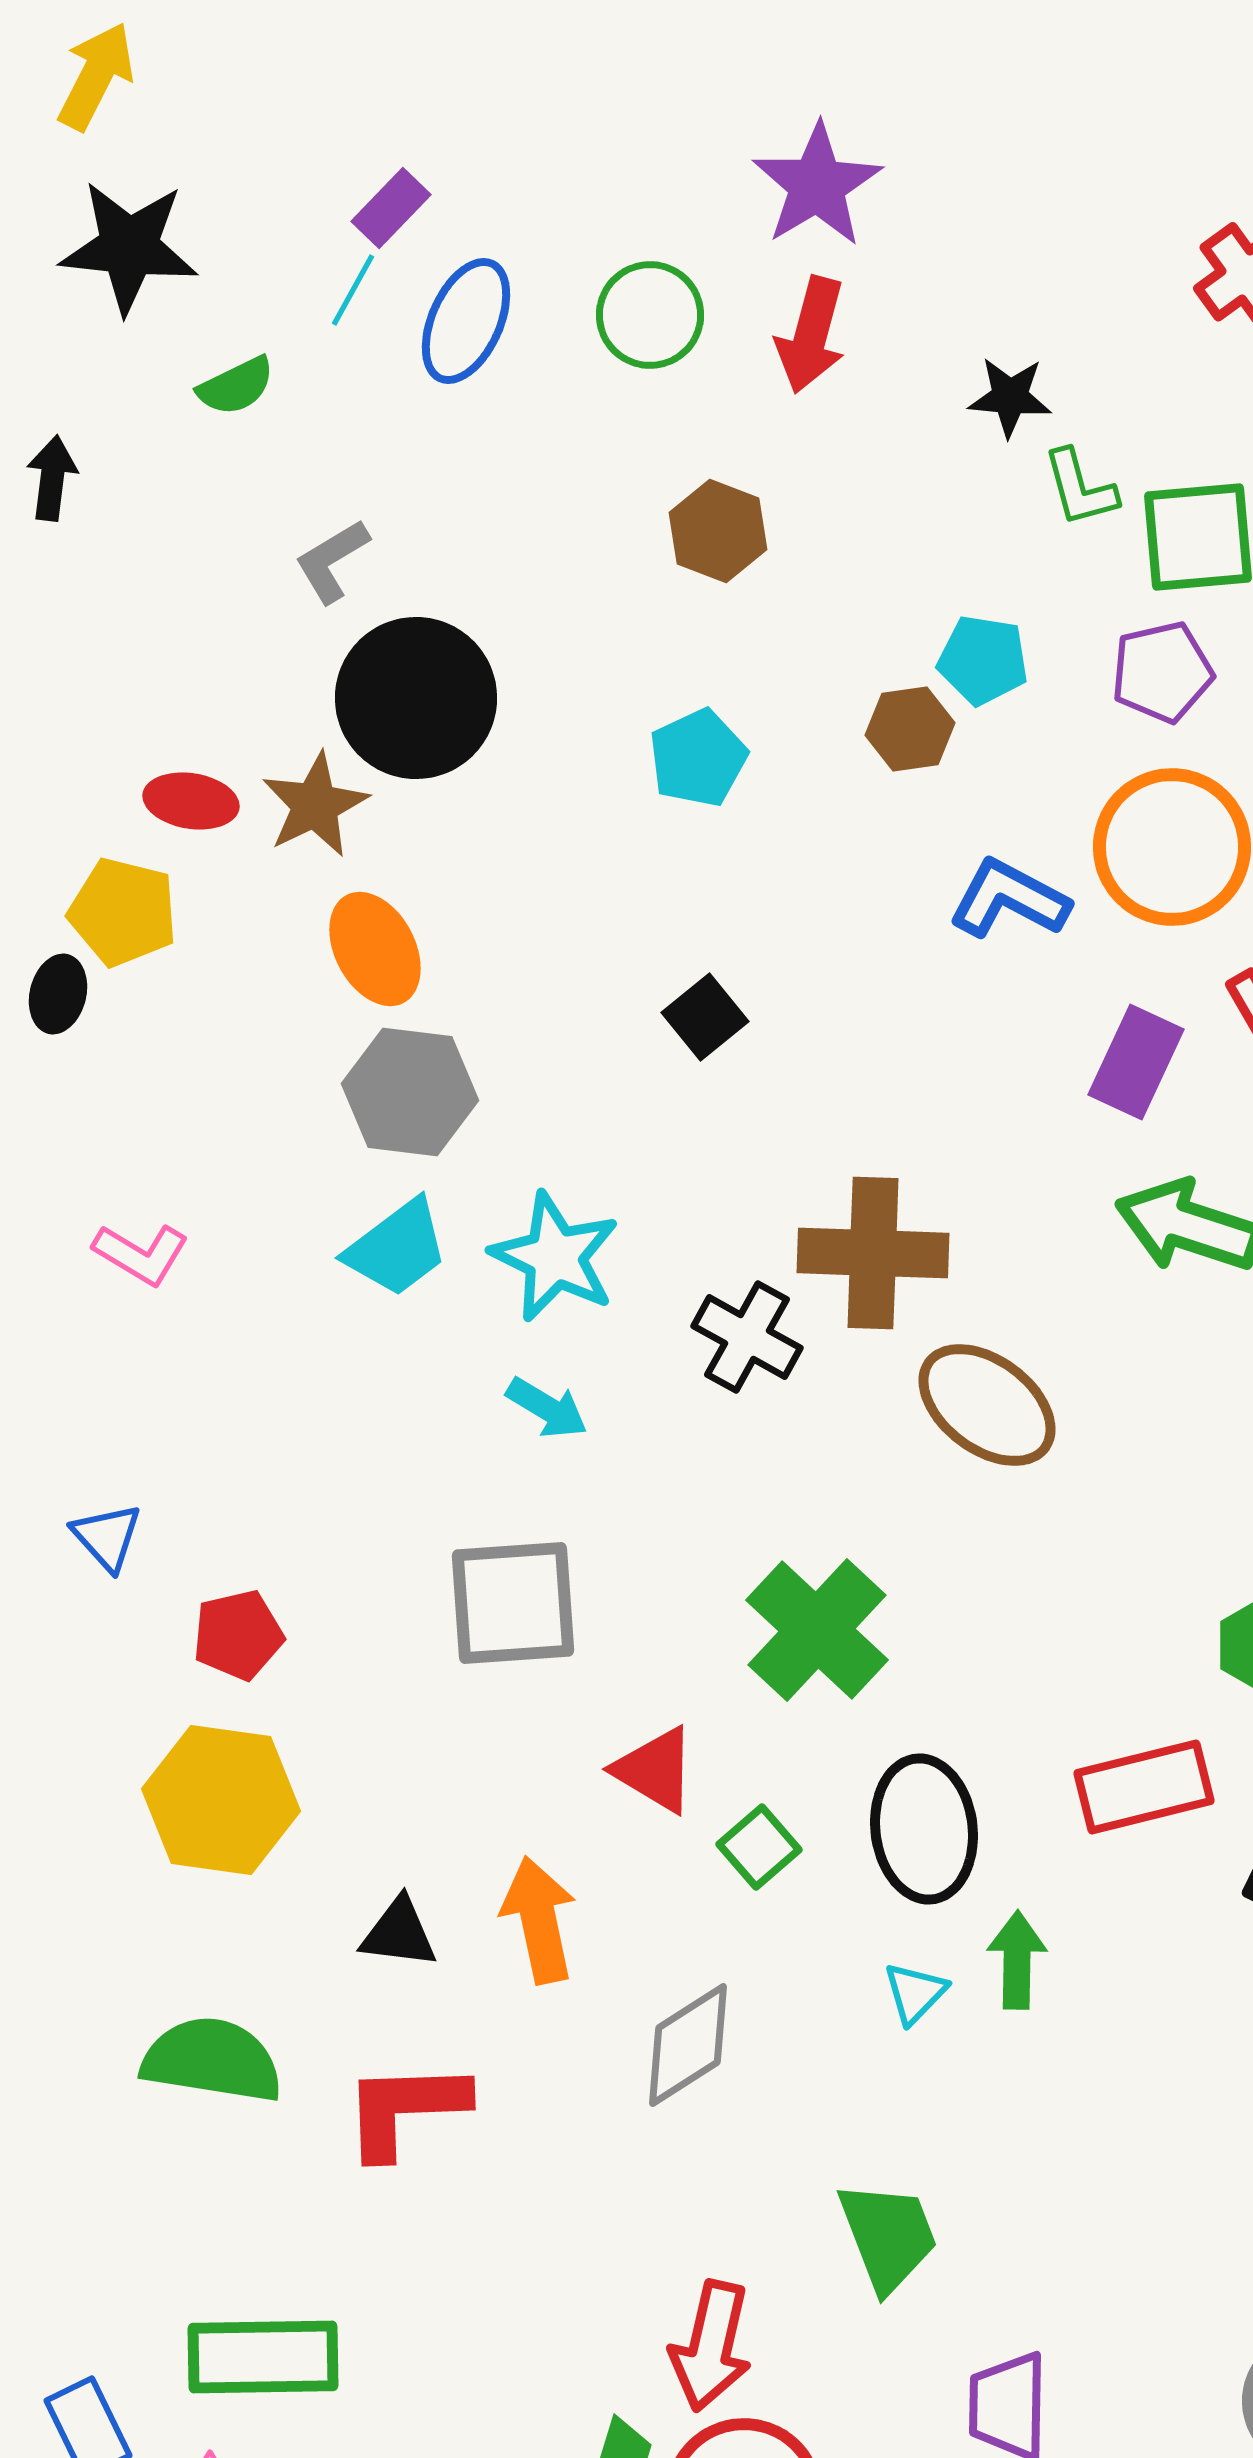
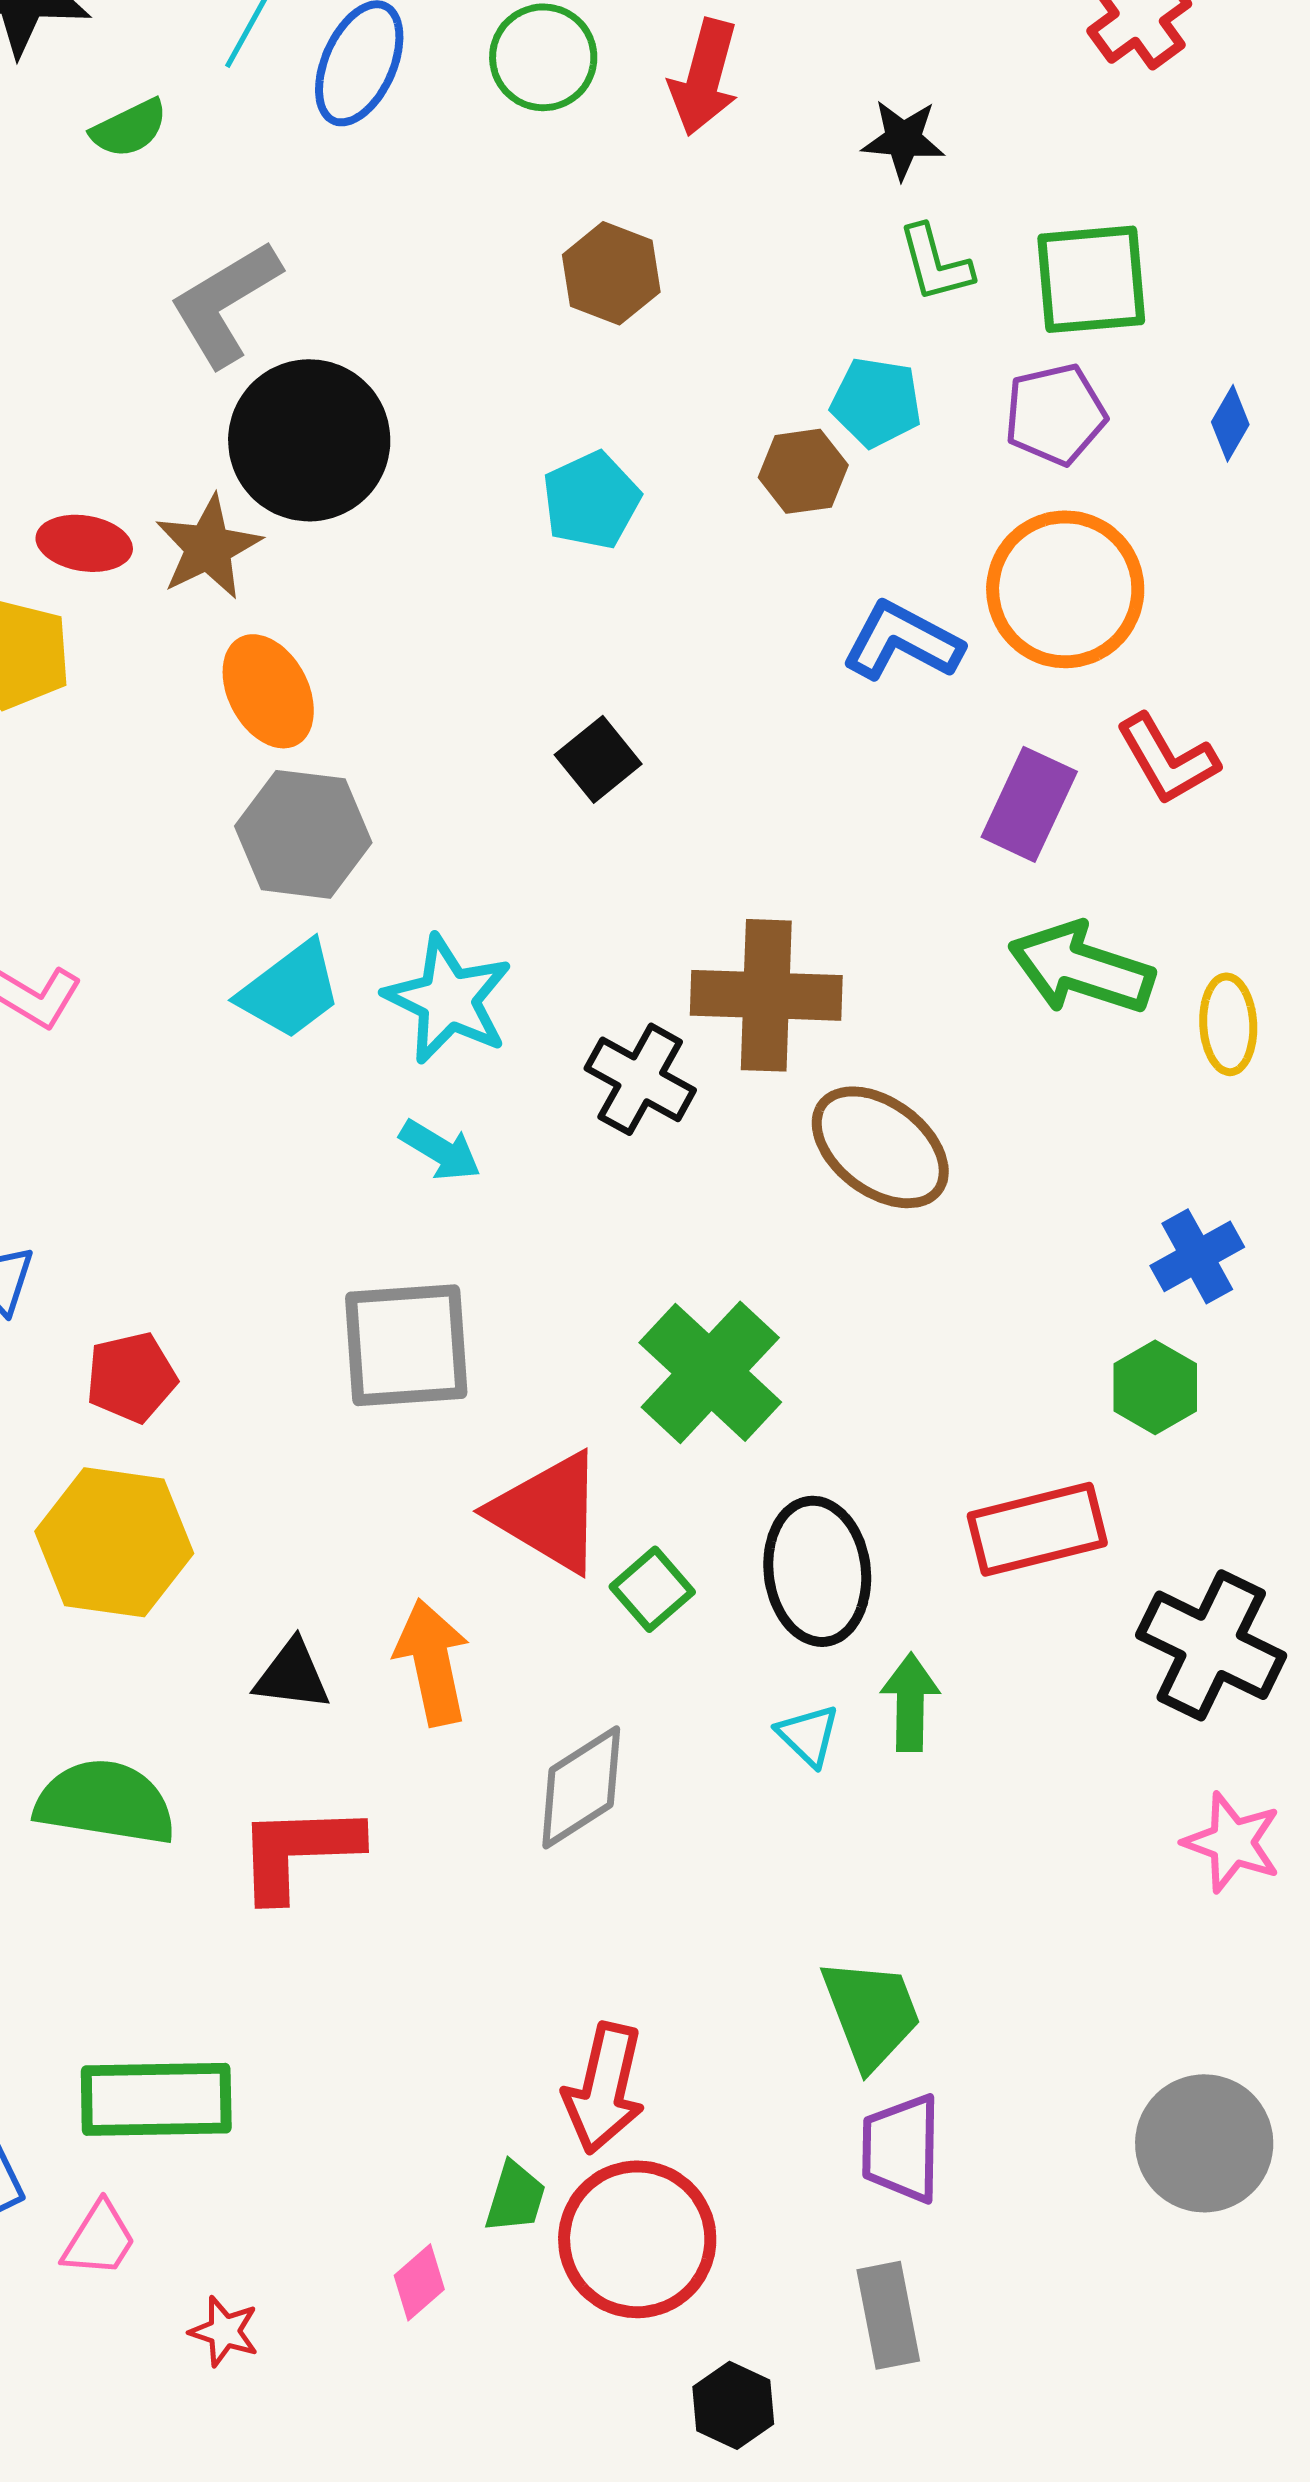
green L-shape: (1080, 488) -> (935, 263), moved
gray L-shape: (332, 561) -> (225, 303), size x1.5
red triangle: (655, 1770) -> (548, 1512), size x1.4
cyan triangle: (915, 1993) -> (808, 1735), turned -30
green trapezoid: (888, 2236) -> (871, 2013), moved

